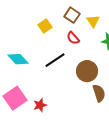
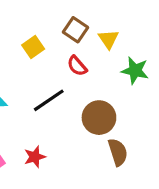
red star: (40, 105) -> (35, 157), moved

